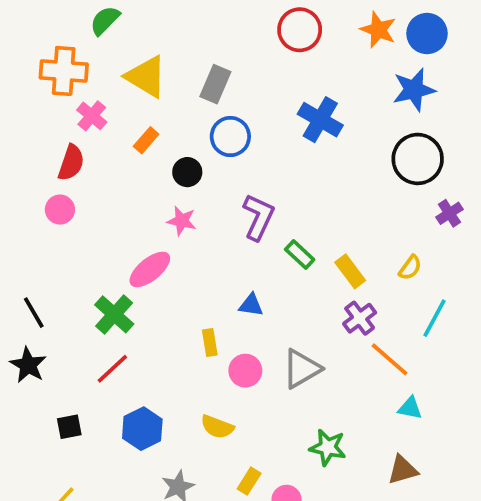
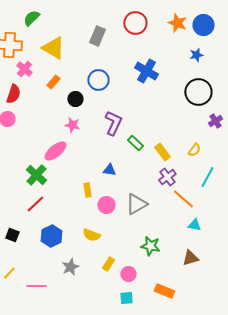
gray rectangle: (215, 84) -> (97, 36), moved
blue star: (414, 90) -> (196, 55), size x0.6
black square: (69, 427) -> (12, 235), turned 32

